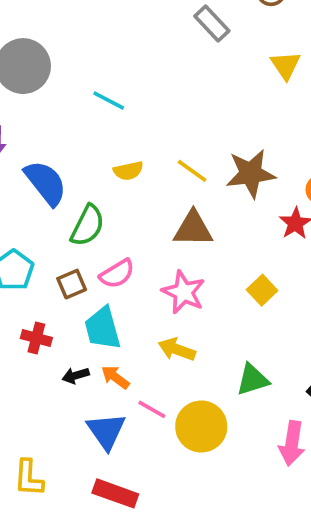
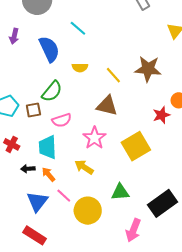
brown star: (251, 174) -> (148, 69), moved
blue semicircle: (46, 183) -> (49, 49), moved
brown square: (72, 284) -> (33, 110), moved
yellow square: (262, 290) -> (136, 146), size x1.8

